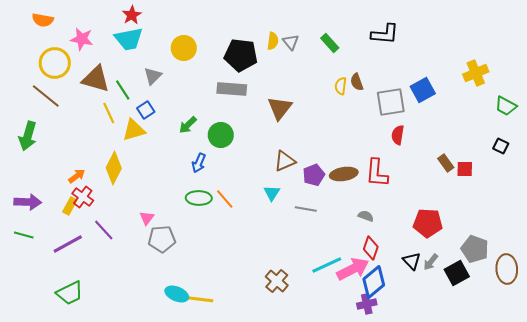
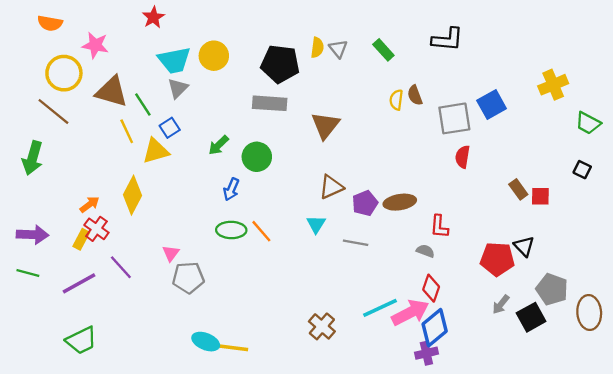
cyan trapezoid: (129, 39) -> (174, 60), moved
red L-shape: (377, 173) -> (439, 227), moved, size x0.7
black triangle: (412, 261) -> (524, 246), moved

